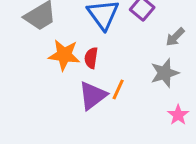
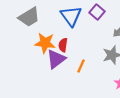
purple triangle: (93, 95) -> (56, 59), moved

